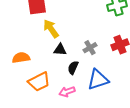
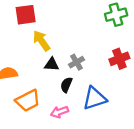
gray cross: (90, 48) -> (76, 62), moved

